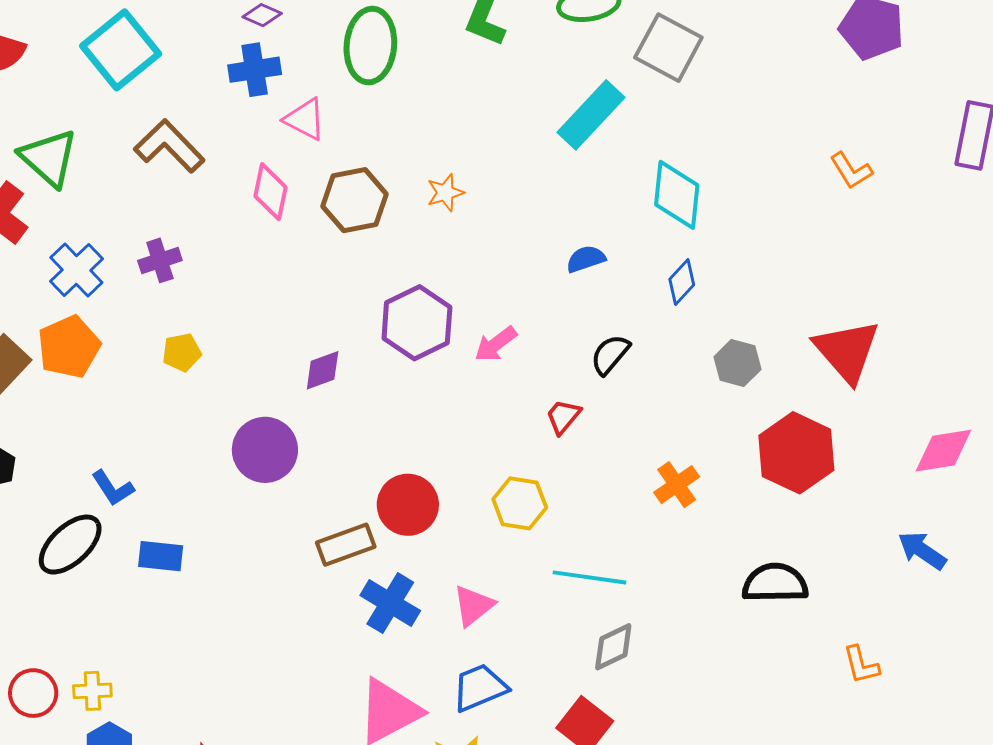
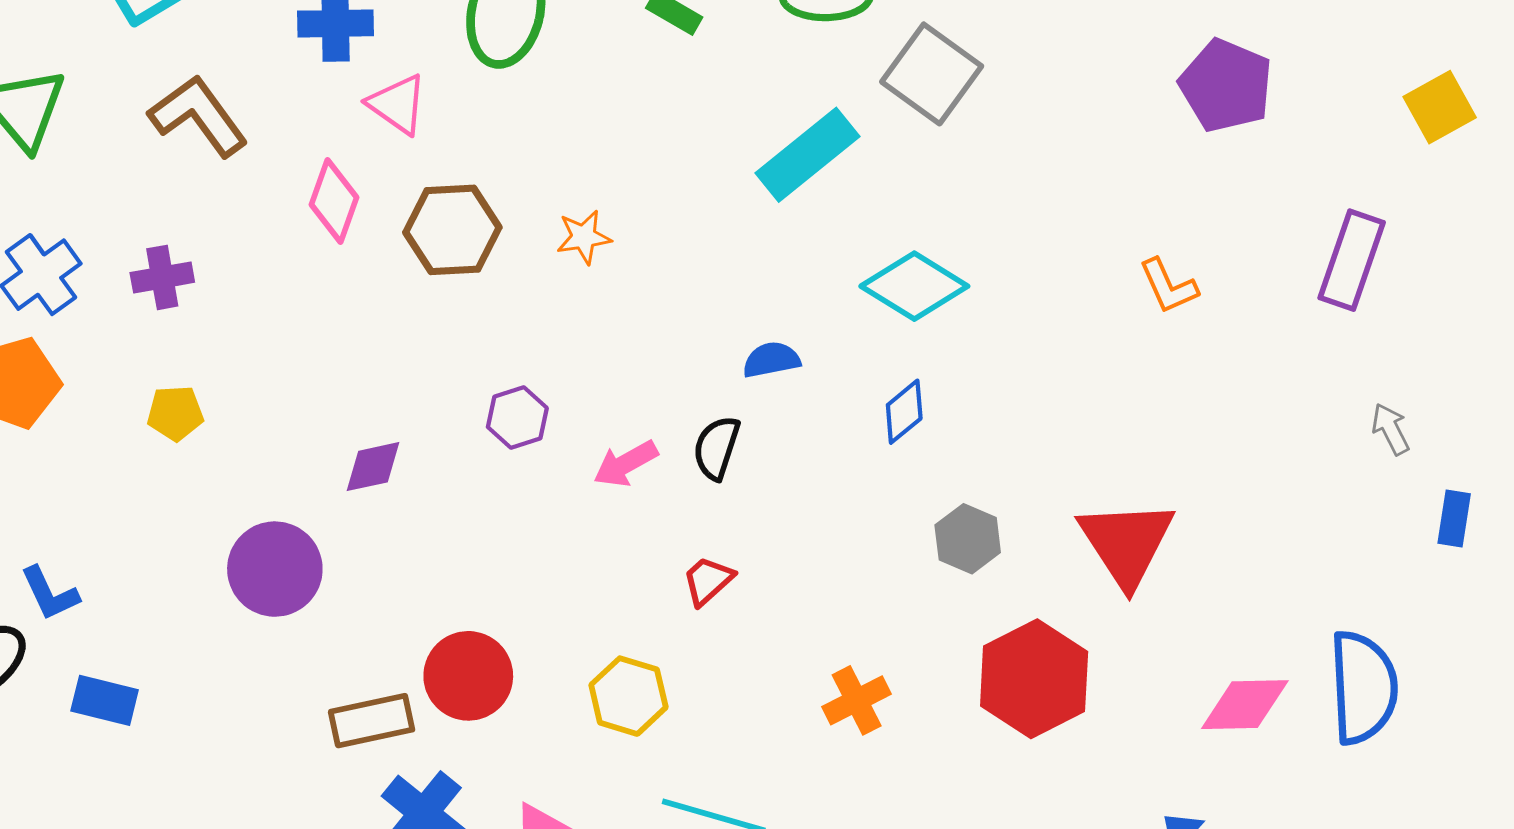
cyan diamond: (677, 195) -> (914, 286), turned -72
purple hexagon: (417, 323) -> (517, 417), size x0.6
black semicircle: (610, 355) -> (717, 448), moved, turned -30

